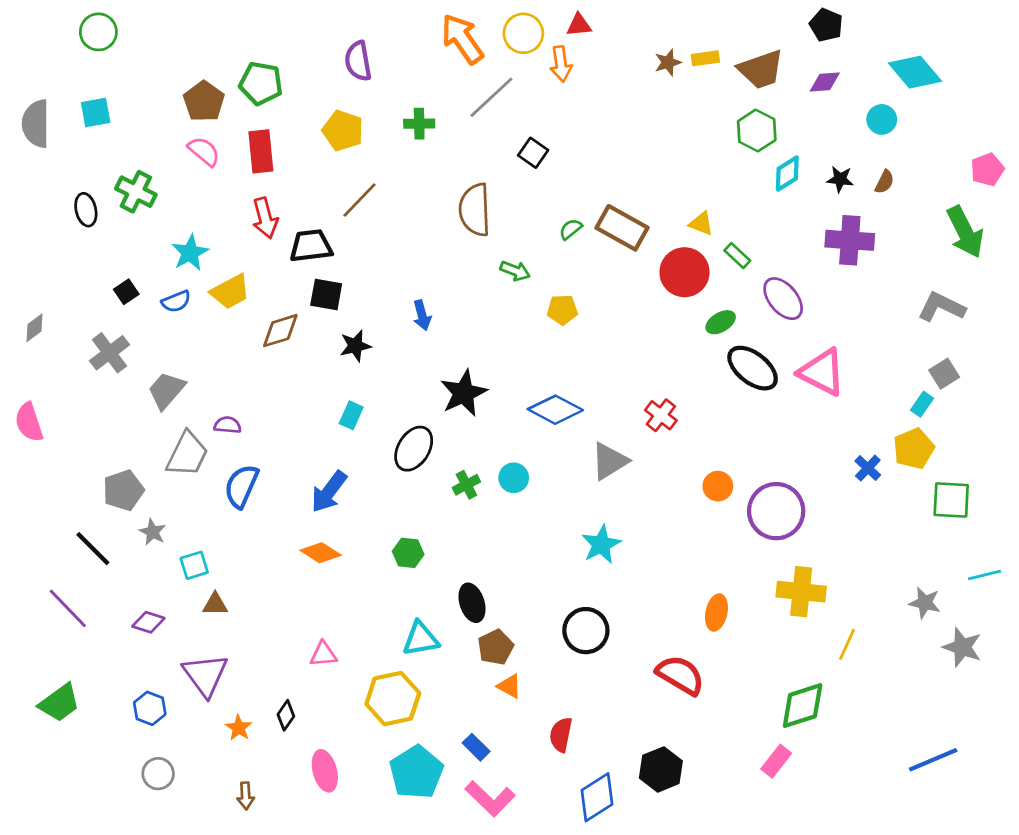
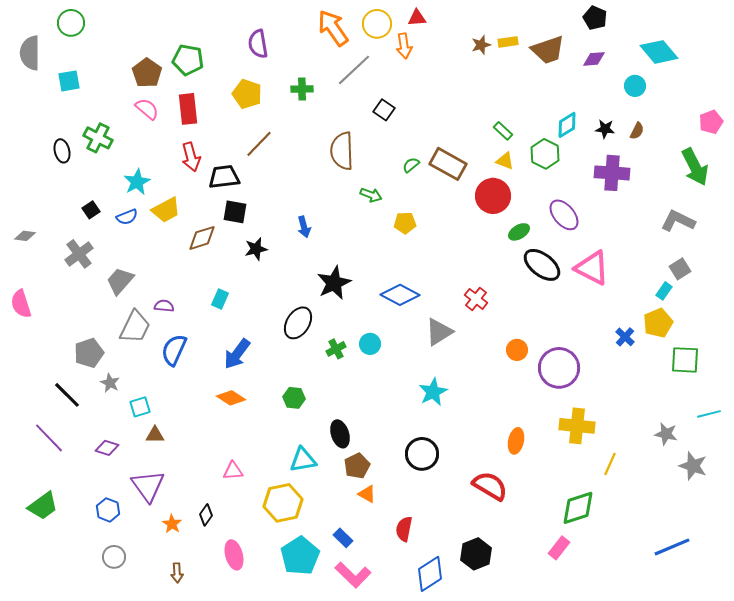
gray semicircle: (36, 124) -> (30, 53), moved
green hexagon: (757, 131) -> (545, 154), moved
green rectangle: (737, 256) -> (503, 131), moved
gray diamond: (34, 328) -> (25, 236), turned 45
cyan rectangle: (351, 415) -> (220, 299), moved

